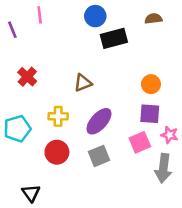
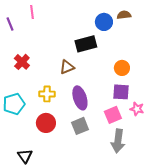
blue circle: (95, 16) -> (104, 22), moved
black rectangle: (114, 38) -> (86, 44), moved
purple ellipse: (99, 121) -> (80, 98), turned -60
gray arrow: (163, 168) -> (118, 141), moved

